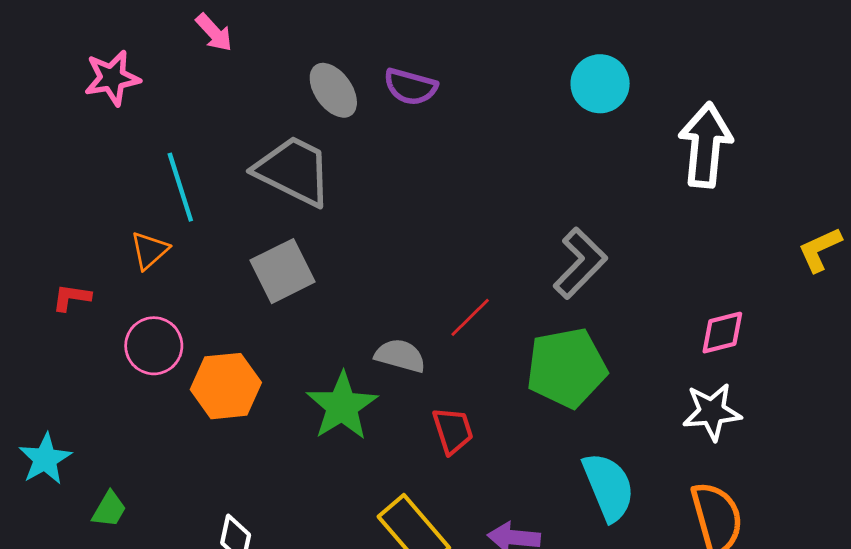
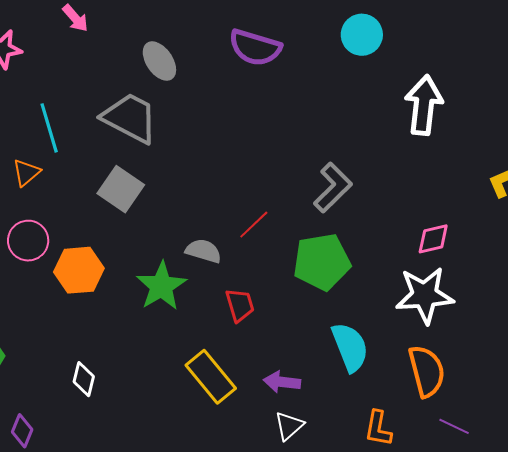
cyan circle: (600, 84) -> (362, 35), moved
purple semicircle: (410, 87) -> (255, 48), moved, size x1.4
gray square: (283, 271) -> (121, 189), turned -30
white star: (712, 412) -> (425, 295), size x1.4

